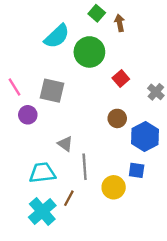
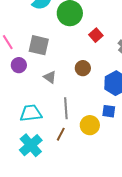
brown circle: (117, 118) -> (83, 68), moved
gray triangle: (65, 144) -> (50, 77), moved
brown line: (69, 198) -> (61, 134), moved

